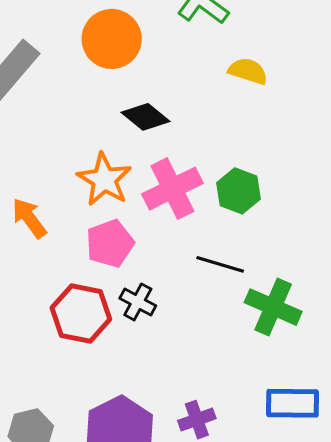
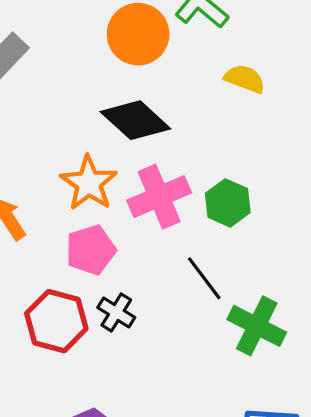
orange circle: (112, 39) -> (138, 34), moved
black diamond: (146, 117) -> (135, 120), size x1.4
black line: (220, 264) -> (204, 278), turned 33

